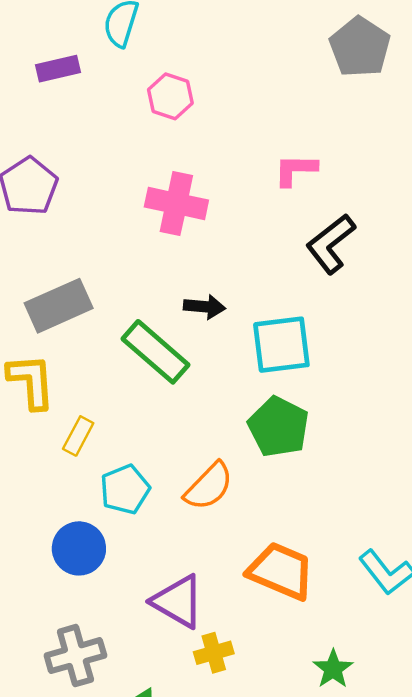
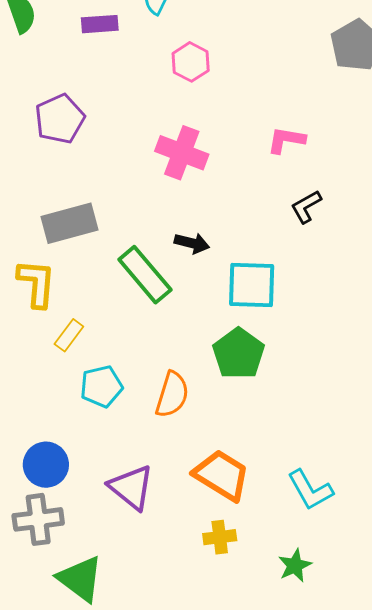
black L-shape: (331, 244) -> (306, 207), size x0.7
orange semicircle: (209, 486) -> (172, 395), turned -36
blue circle: (79, 548) -> (46, 465), moved
yellow cross: (214, 653) -> (220, 537), moved
green star: (333, 669) -> (295, 565), moved

